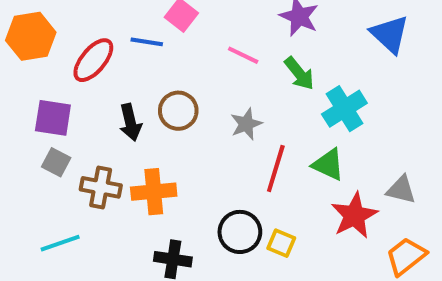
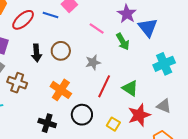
blue triangle: (390, 34) -> (148, 27), moved
cyan cross: (344, 109) -> (164, 64), moved
orange cross: (154, 192) -> (61, 90), moved, turned 30
yellow square: (281, 243) -> (113, 124), moved

